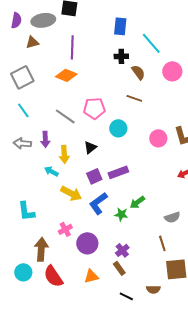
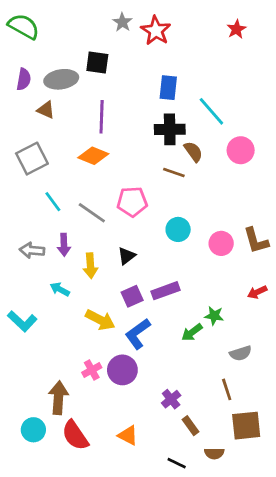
brown triangle: (32, 42) -> (46, 110), turned 40
black cross: (121, 56) -> (170, 129), size x1.5
brown line: (134, 98) -> (174, 172), moved
cyan line: (23, 110) -> (53, 202), moved
cyan circle: (118, 128) -> (178, 229), moved
cyan arrow: (51, 171) -> (60, 289), moved
cyan L-shape: (26, 211) -> (22, 321), moved, turned -40
green star: (121, 214) -> (214, 316), moved
purple circle: (87, 243) -> (122, 370), moved
brown rectangle: (119, 268) -> (191, 426), moved
orange triangle: (91, 276) -> (128, 435), turned 42

